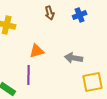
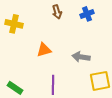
purple line: (29, 75) -> (53, 85), moved

